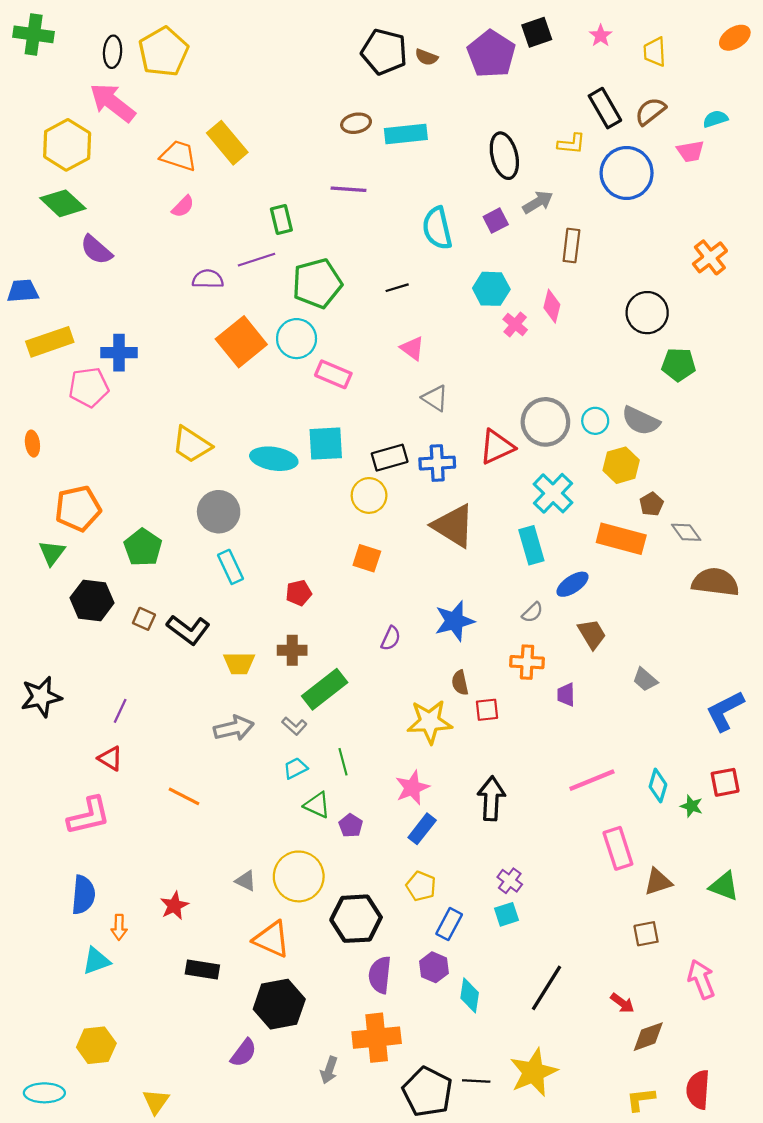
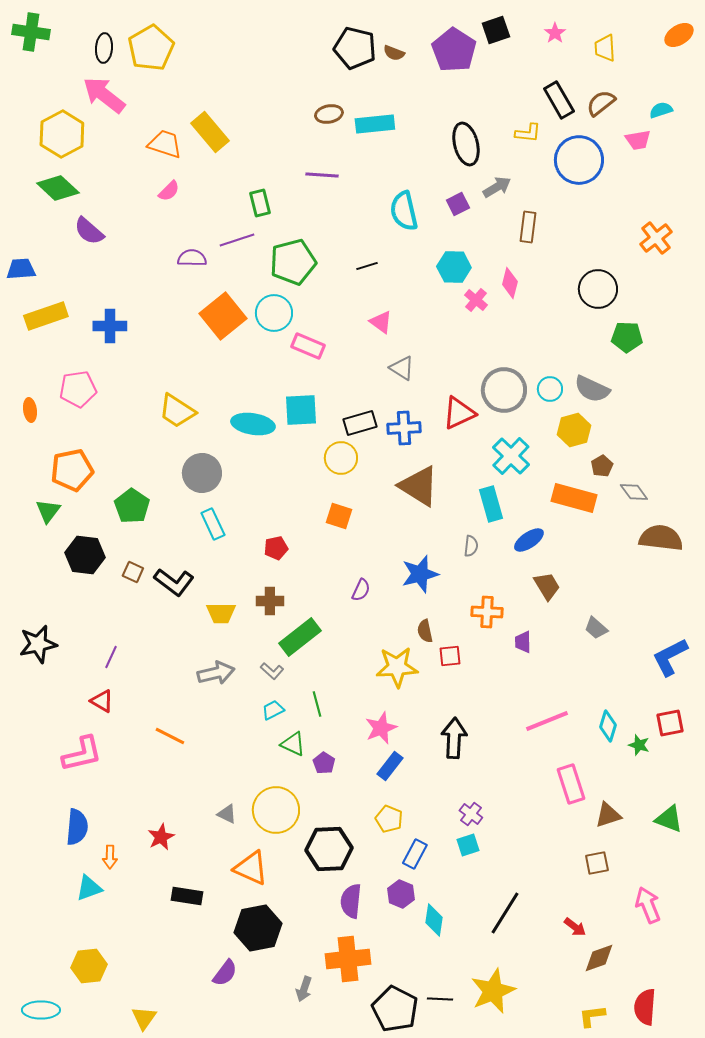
pink pentagon: (89, 387) -> (78, 389), moved
gray semicircle: (532, 612) -> (471, 546), moved, turned -40

